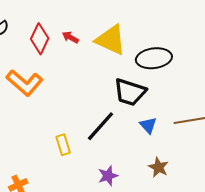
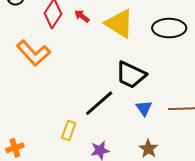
black ellipse: (154, 58) -> (169, 28), moved
yellow rectangle: (63, 145) -> (69, 131), moved, turned 30

